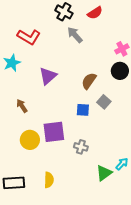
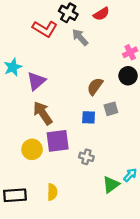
red L-shape: (29, 37) -> (45, 29), moved
purple triangle: (48, 76) -> (36, 81), moved
gray square: (104, 102) -> (111, 109), turned 32
brown arrow: (22, 106) -> (43, 113), moved, size x1.6

